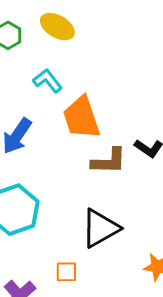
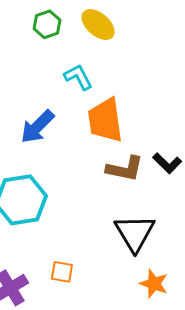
black triangle: (100, 228) -> (135, 233), moved, turned -42

